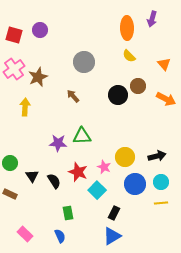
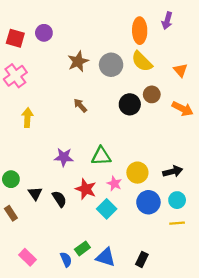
yellow semicircle: (129, 56) -> (142, 61), size x1.5
gray circle: (84, 62) -> (111, 65), moved
brown star: (38, 77) -> (78, 61), moved
green triangle: (82, 136) -> (101, 156), moved
brown rectangle: (10, 194) -> (11, 213), turned 32
green rectangle: (68, 213) -> (82, 248), moved, turned 64
black rectangle: (114, 213) -> (142, 259), moved
blue triangle: (112, 236) -> (106, 257), moved, turned 48

